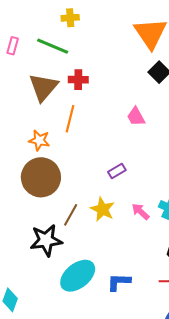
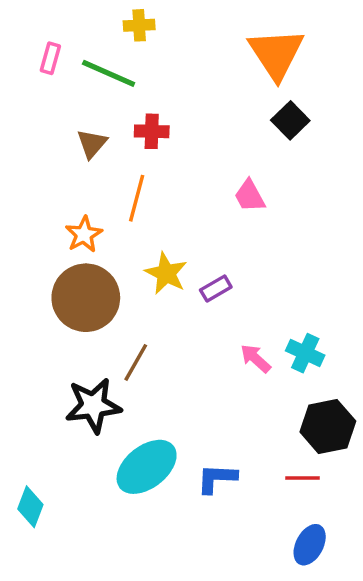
pink rectangle: (13, 46) -> (50, 58), moved
brown triangle: (43, 87) -> (92, 144), size x0.6
orange star: (39, 140) -> (84, 234), turned 30
yellow star: (103, 209) -> (166, 273), moved

